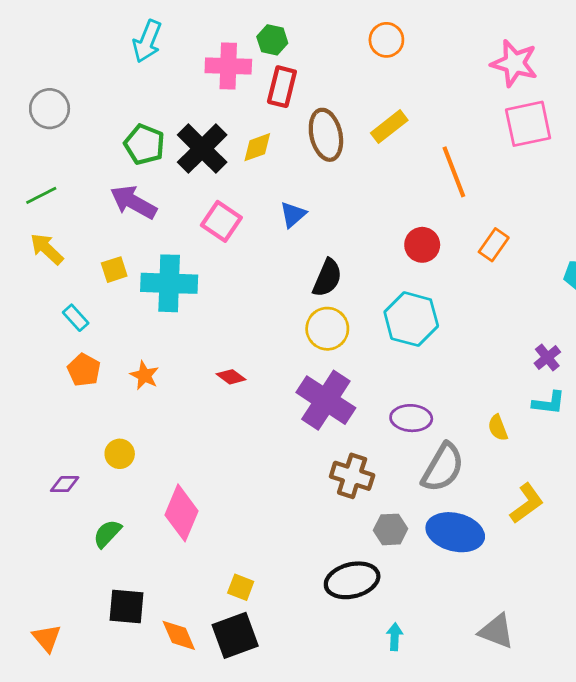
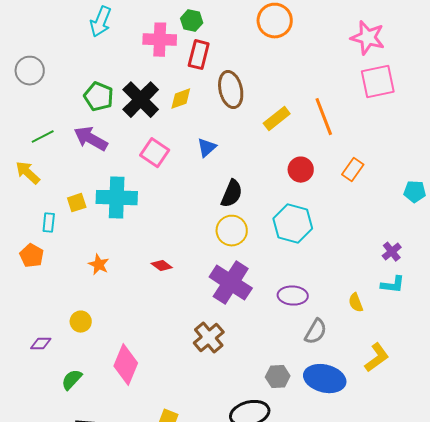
orange circle: (386, 40) -> (275, 21), size x1.4
yellow rectangle: (389, 127) -> (277, 119), moved
green line: (41, 195) -> (43, 137), moved
yellow square: (114, 270) -> (77, 203), moved
cyan rectangle: (76, 318) -> (49, 223), turned 48
orange pentagon: (84, 370) -> (32, 256), moved
gray semicircle: (443, 468) -> (316, 332), size x0.7
brown cross: (352, 476) -> (209, 338), moved, turned 32

